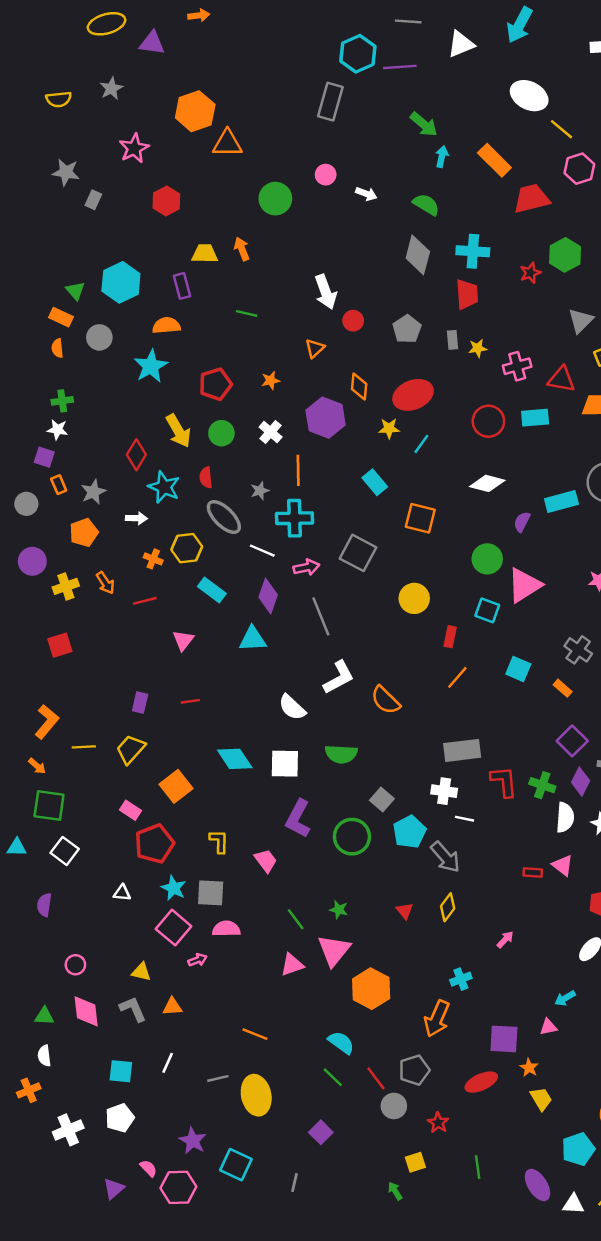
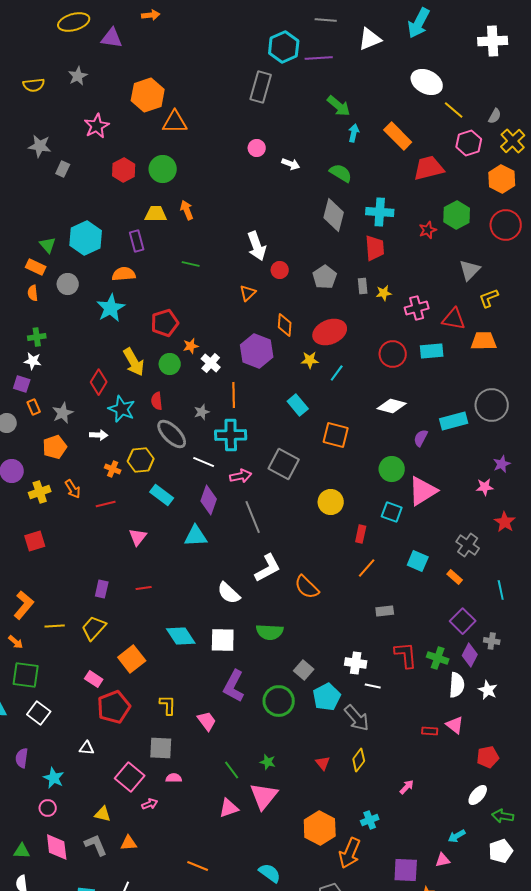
green circle: (275, 199) -> (163, 169), moved
orange star: (271, 381) -> (191, 346), moved
gray rectangle: (462, 750) -> (385, 611), moved, size x0.6
cyan star: (174, 888) -> (54, 778), moved
pink semicircle: (226, 929) -> (174, 778), size x0.7
orange hexagon: (371, 989) -> (320, 828), moved

